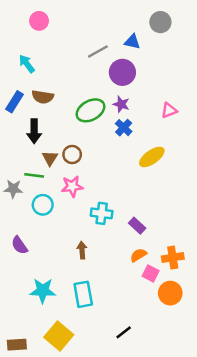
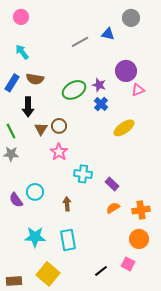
pink circle: (39, 21) -> (21, 17), moved
purple circle: (122, 72) -> (126, 71), moved
green line: (34, 175) -> (11, 131), moved, turned 56
pink star: (72, 186) -> (59, 152), turned -30
cyan circle: (43, 205) -> (35, 192), moved
pink square: (151, 273) -> (128, 264), moved

